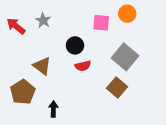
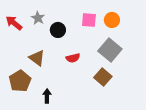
orange circle: (127, 14) -> (112, 20), moved
black circle: (75, 45) -> (58, 30), moved

